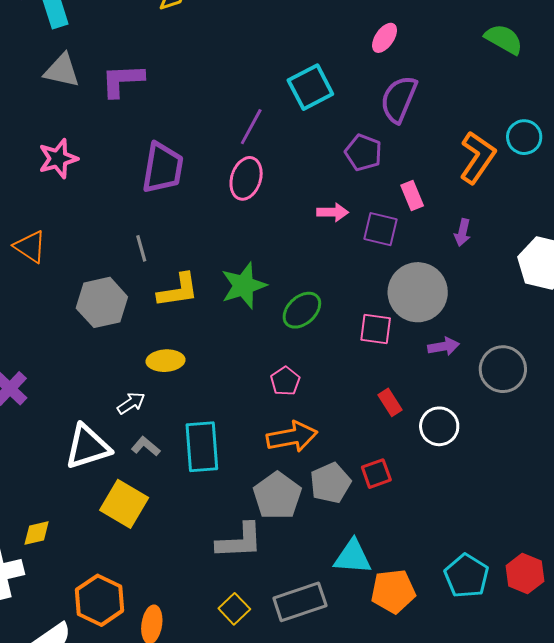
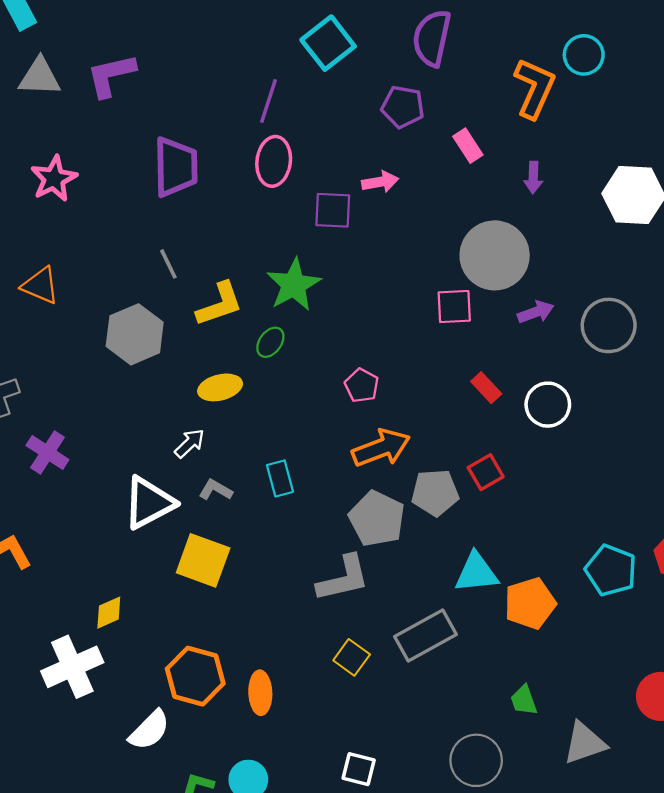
purple square: (380, 229) -> (333, 210), moved
green ellipse: (302, 310) -> (270, 342), moved, size x0.7
cyan rectangle: (202, 447) -> (280, 478), size x0.6
gray pentagon: (330, 483) -> (435, 493), turned 30

